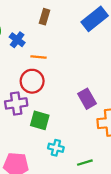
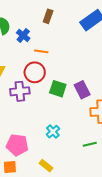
green square: (40, 120) -> (58, 89), moved
cyan cross: (56, 148) -> (53, 132), turned 32
green line: (85, 163) -> (90, 144), moved

